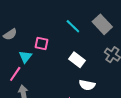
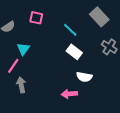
cyan line: (73, 26) -> (70, 30), moved
pink square: (42, 44) -> (36, 18), moved

